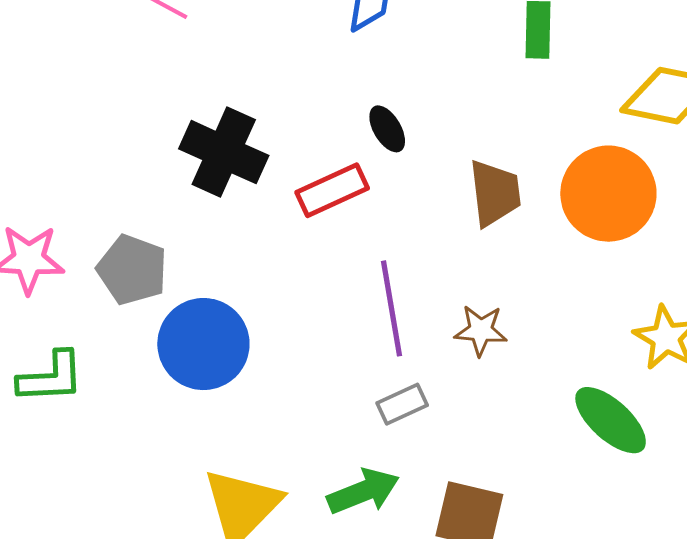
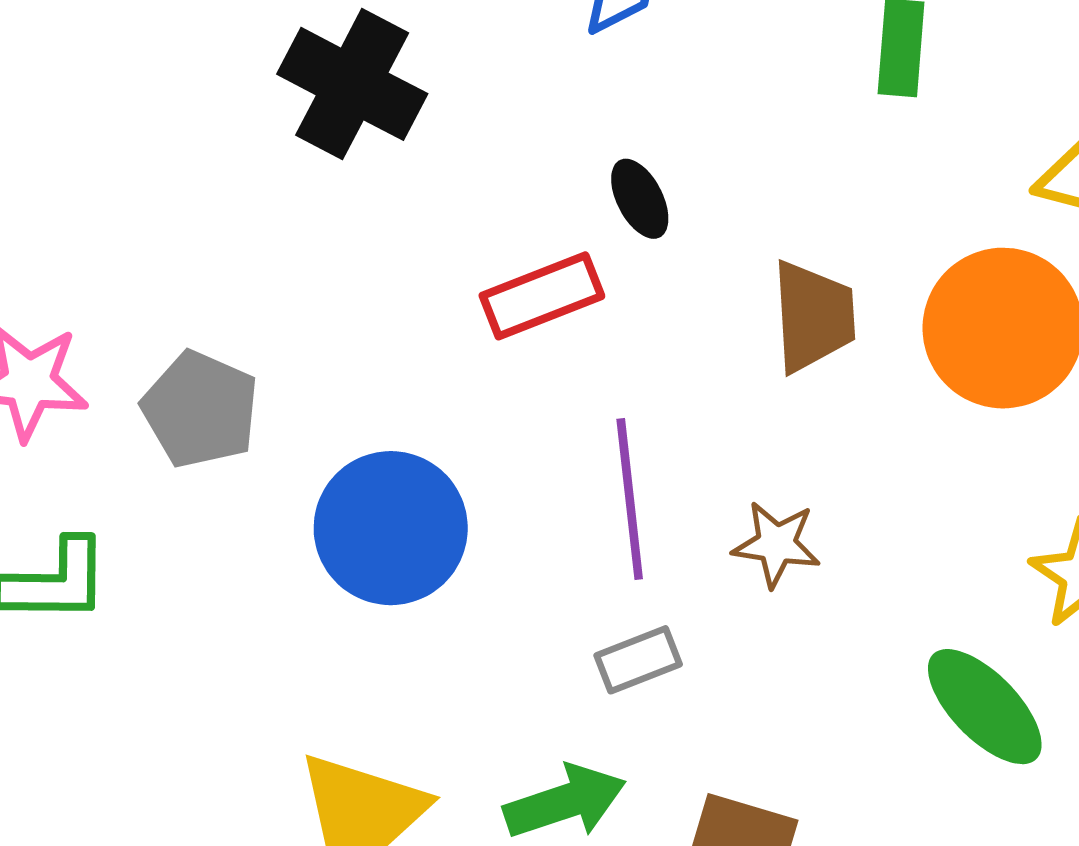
black cross: (224, 152) -> (352, 84), moved
blue circle: (203, 344) -> (391, 528), moved

